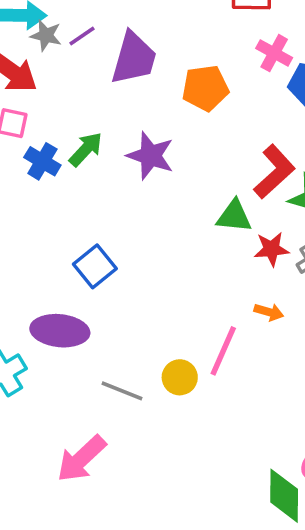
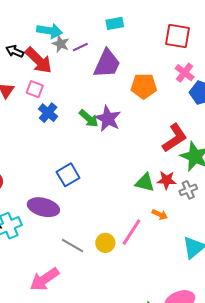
green arrow: (86, 149) -> (89, 118), moved, turned 80
green triangle: (234, 216) -> (145, 183), moved

